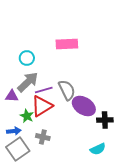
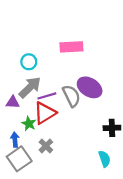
purple ellipse: (84, 106) -> (90, 87), moved
blue arrow: (14, 131) -> (15, 140), turned -88
gray cross: (43, 137) -> (46, 146), turned 32
cyan semicircle: (98, 149) -> (104, 159), turned -84

